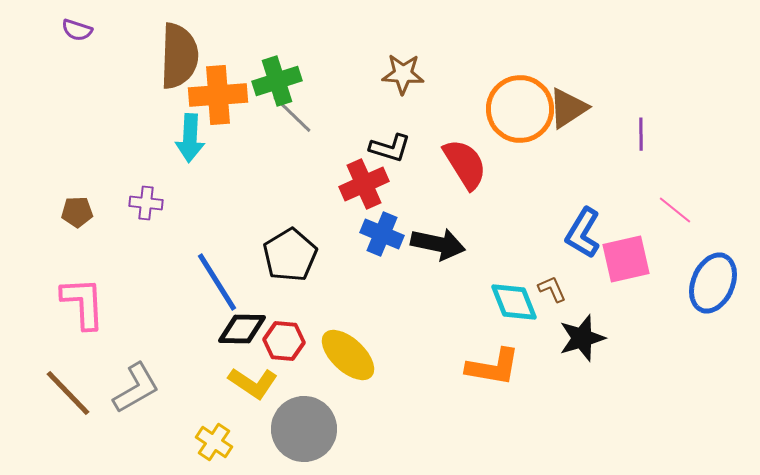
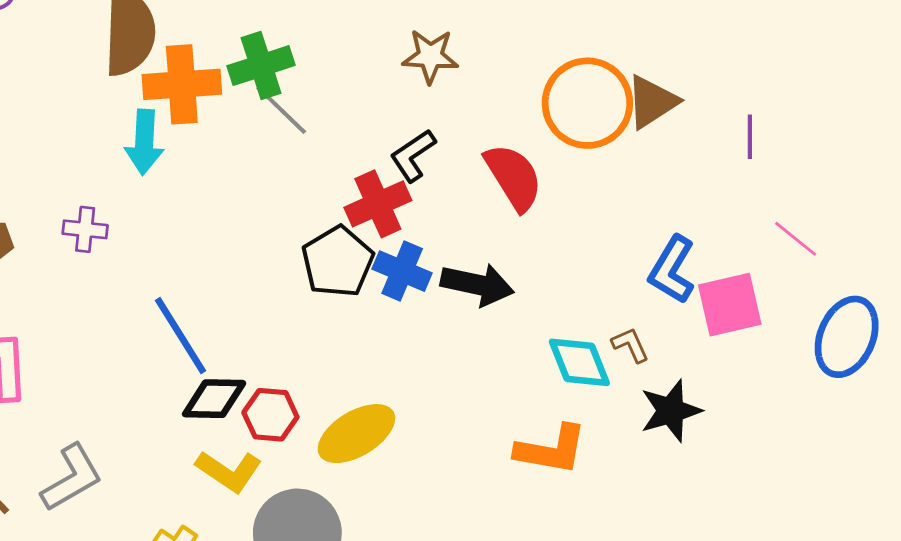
black L-shape: (390, 148) -> (413, 156), turned 129
black pentagon: (290, 255) -> (338, 262), moved
yellow ellipse: (348, 355) -> (356, 434), turned -74

